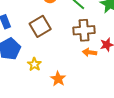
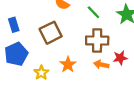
orange star: (58, 79) -> (68, 65), moved

